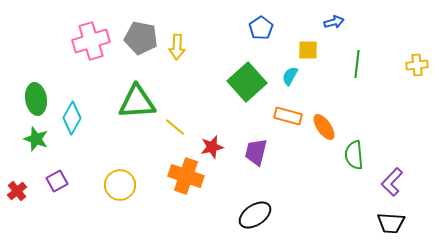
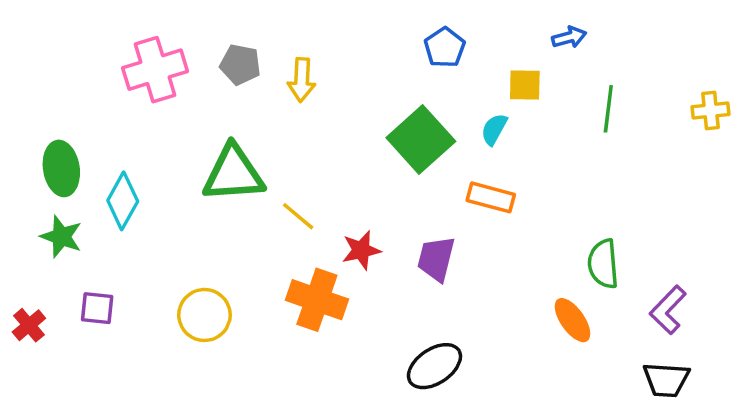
gray pentagon: (141, 38) -> (240, 65), size x0.7
orange ellipse: (324, 127) -> (573, 320), moved
purple square: (57, 181) -> (97, 308), turned 35

